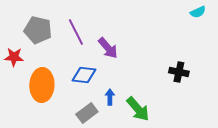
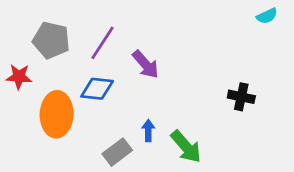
purple line: (76, 32) -> (102, 43), turned 60
blue diamond: (84, 75) -> (97, 89), moved

